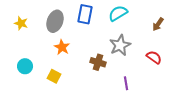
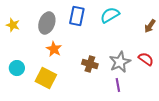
gray star: (120, 45) -> (120, 62), moved
yellow square: (54, 76) -> (46, 78), size x1.5

